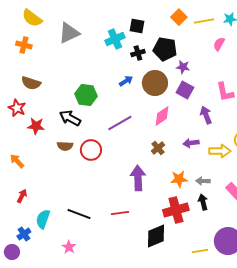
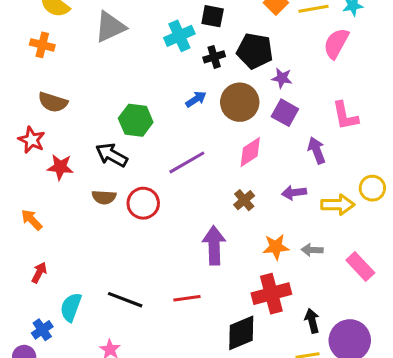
pink semicircle: (219, 44) -> (336, 43), size x1.5
black arrow: (203, 202) -> (312, 321), moved

